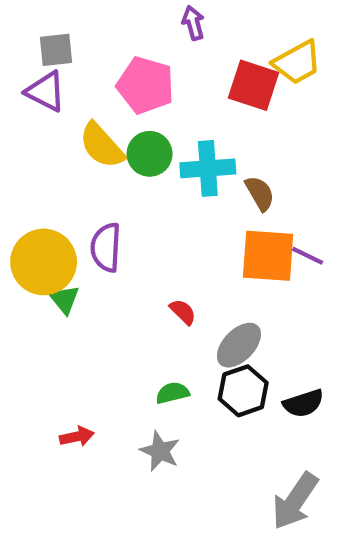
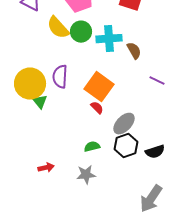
orange square: (268, 256) -> (99, 87), moved, turned 32
gray star: (160, 451) -> (86, 175), turned -30

